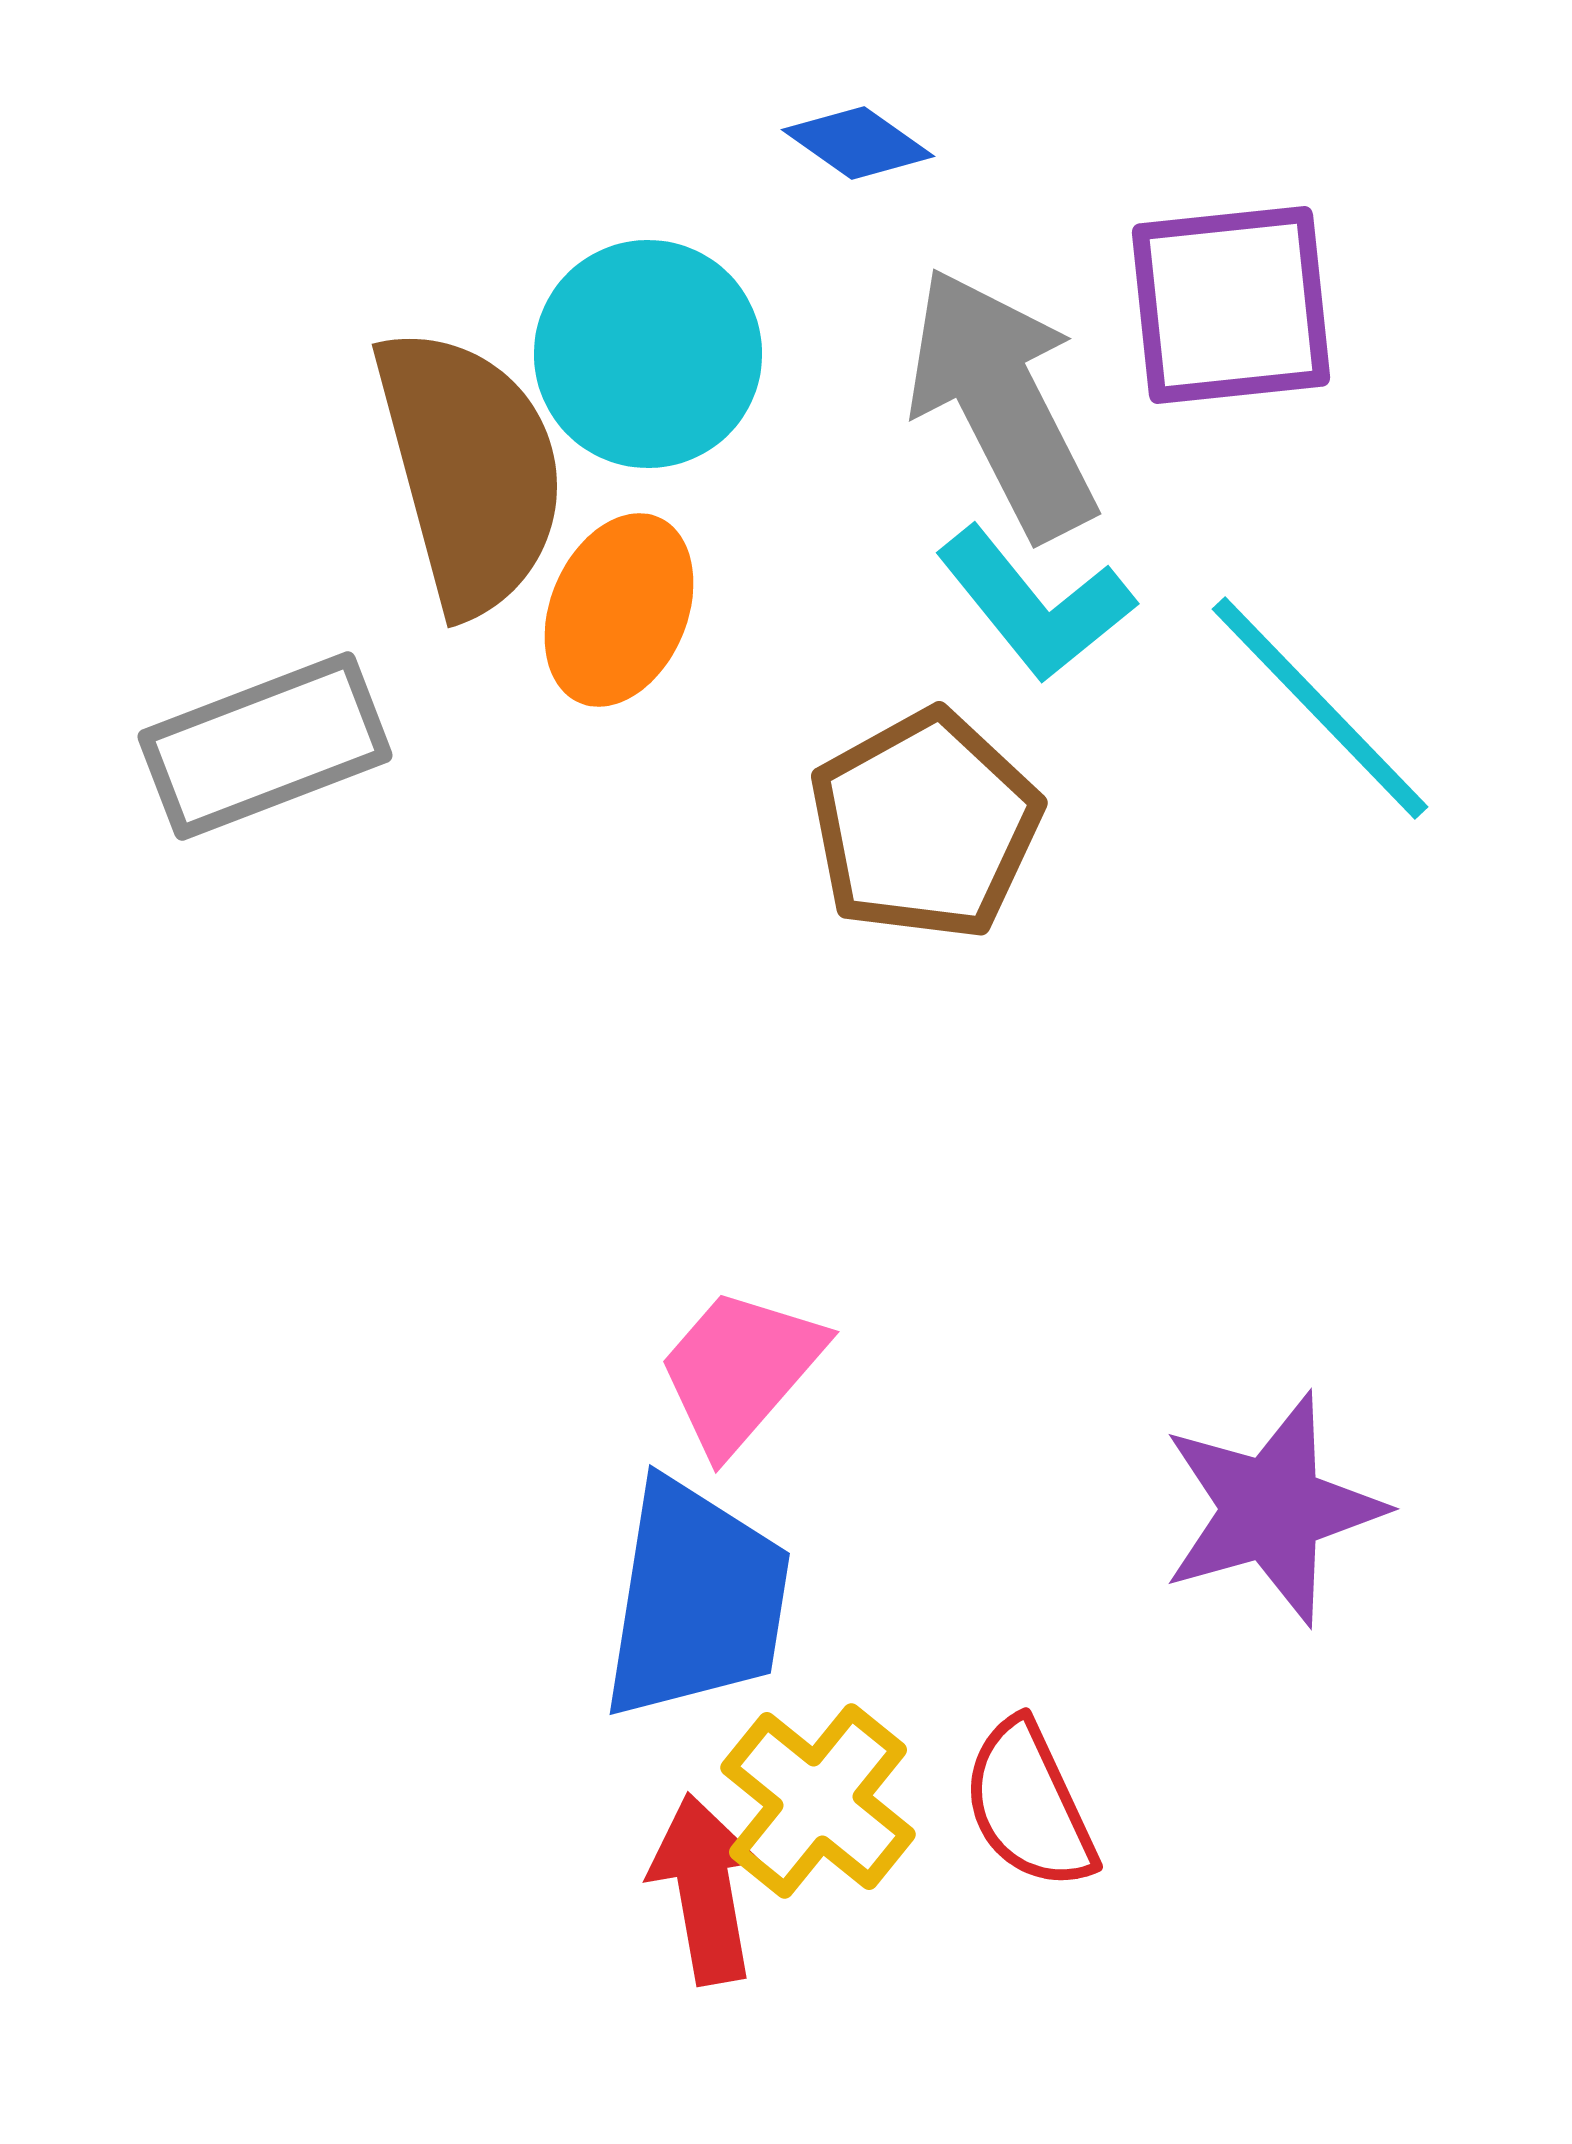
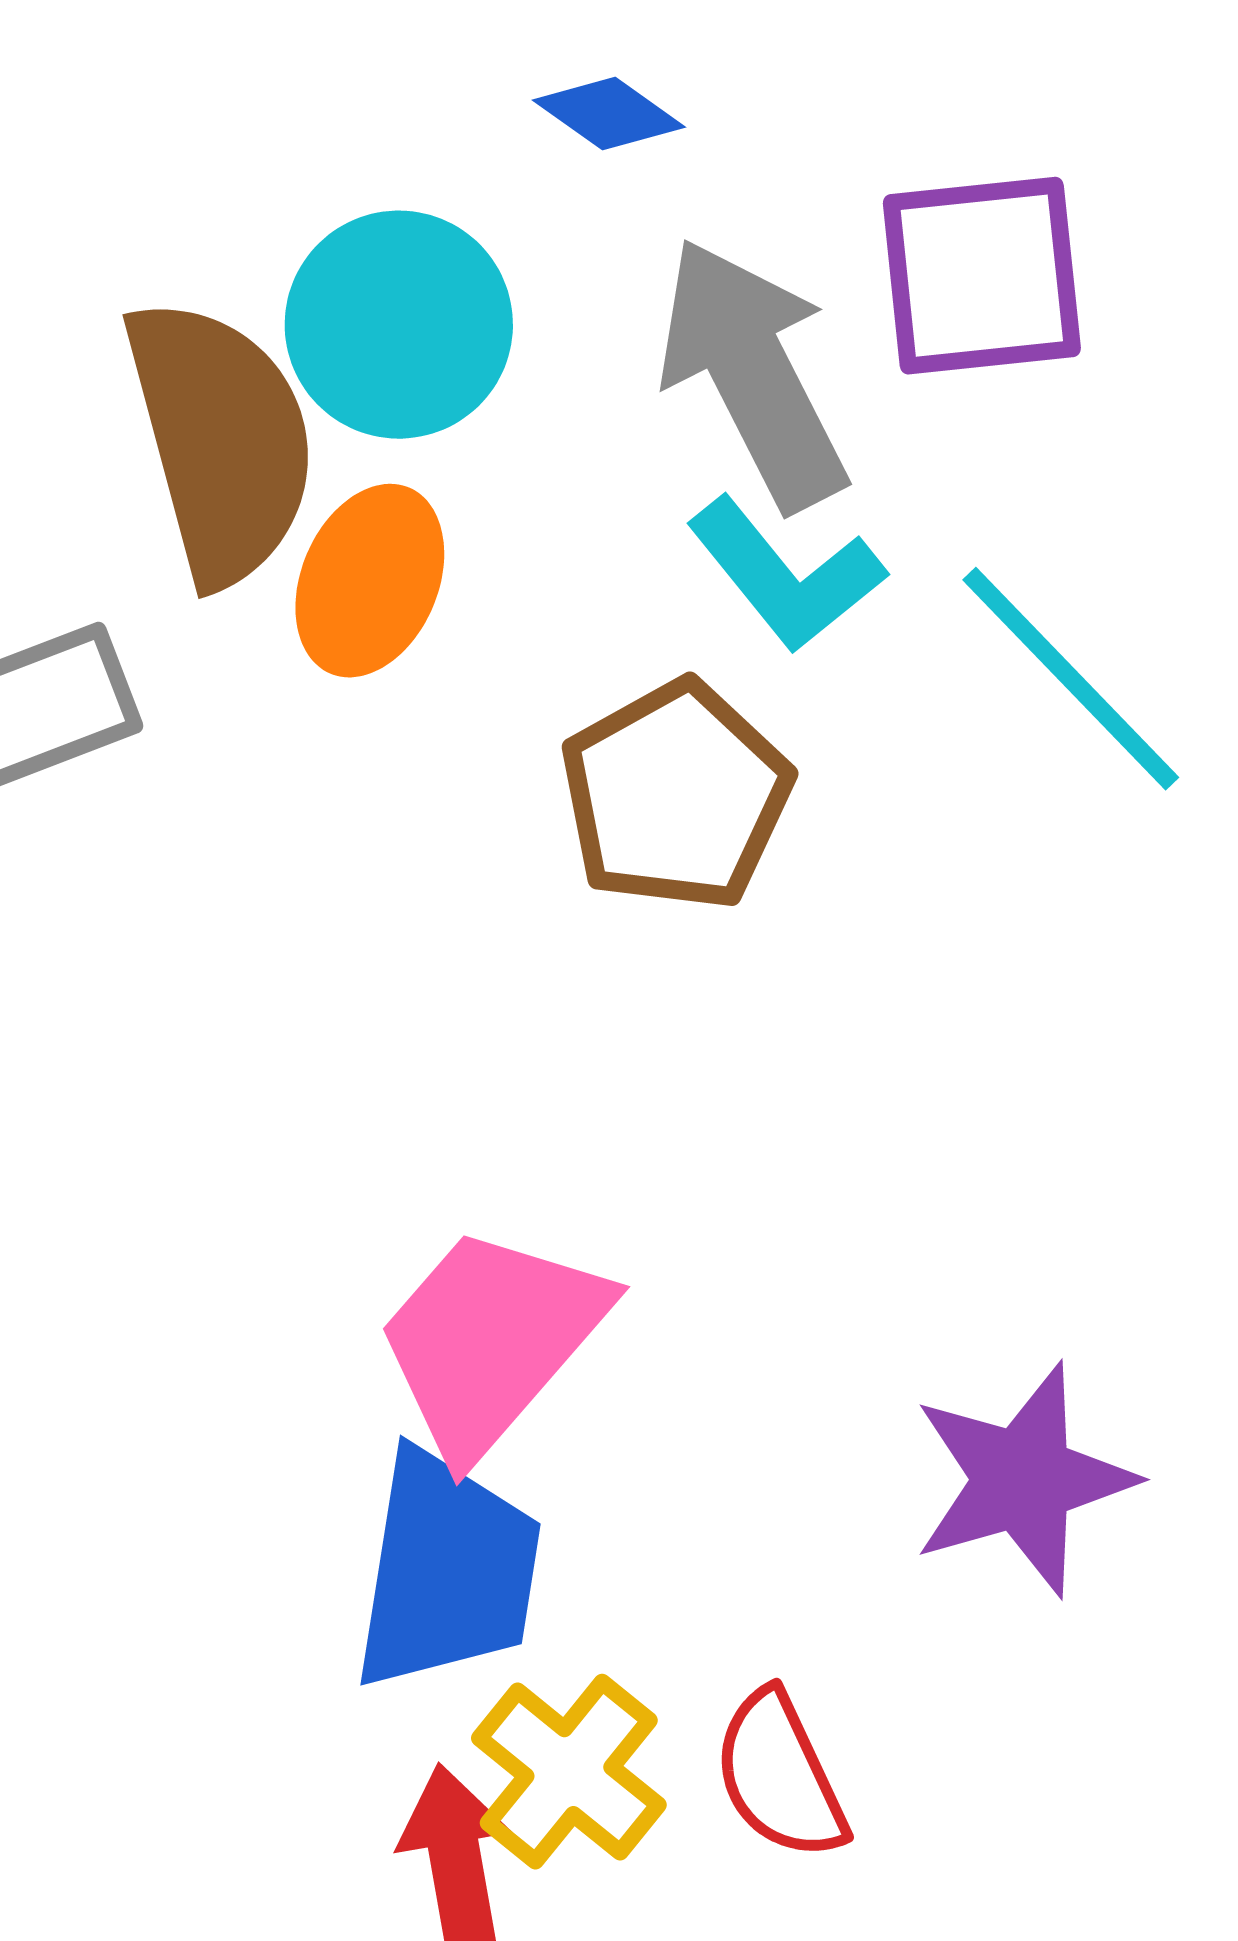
pink trapezoid: (740, 1370) -> (491, 1341), size x1.4

